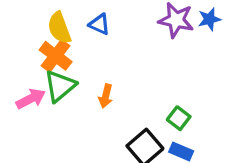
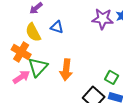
orange cross: (56, 56) -> (21, 52), moved
orange arrow: (106, 96) -> (66, 70), size x1.5

